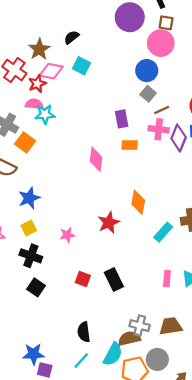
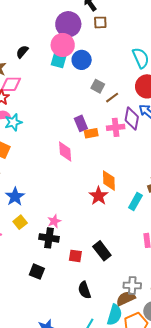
pink circle: (161, 43) -> (63, 45), moved
cyan square: (82, 66) -> (58, 61), moved
blue circle: (147, 71) -> (82, 60), moved
purple rectangle: (122, 119) -> (81, 123), moved
pink cross: (159, 129) -> (116, 127), moved
red star: (109, 223) -> (99, 196), moved
black cross: (31, 256) -> (49, 238), moved
black semicircle: (84, 332) -> (84, 290), moved

